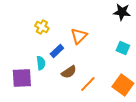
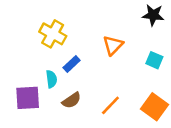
yellow cross: (42, 27) -> (53, 34), size x1.5
orange triangle: (79, 36) -> (113, 45), moved
brown semicircle: (69, 72) -> (72, 100), moved

